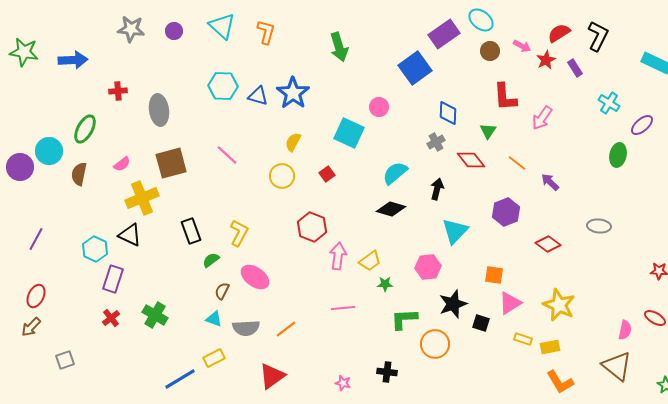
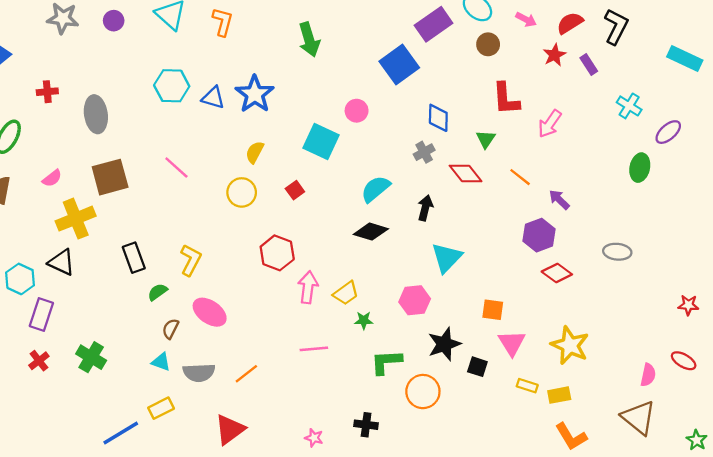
pink arrow: (522, 46) -> (526, 19), moved
purple hexagon: (506, 212) -> (539, 235), moved
pink triangle: (510, 303) -> (512, 343), turned -30

